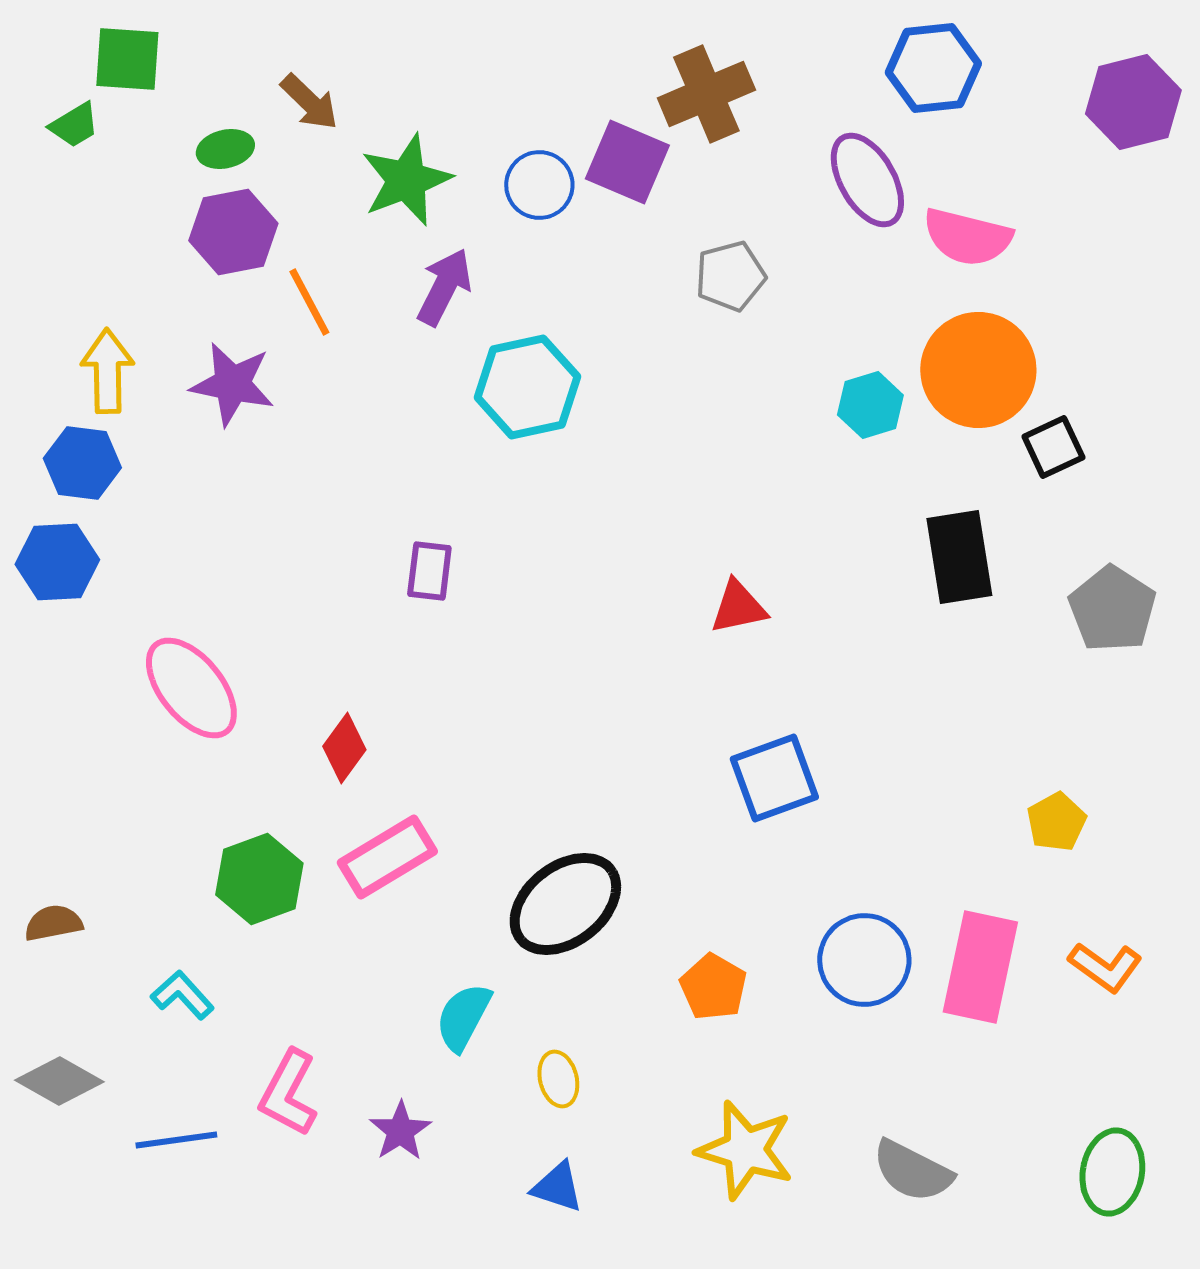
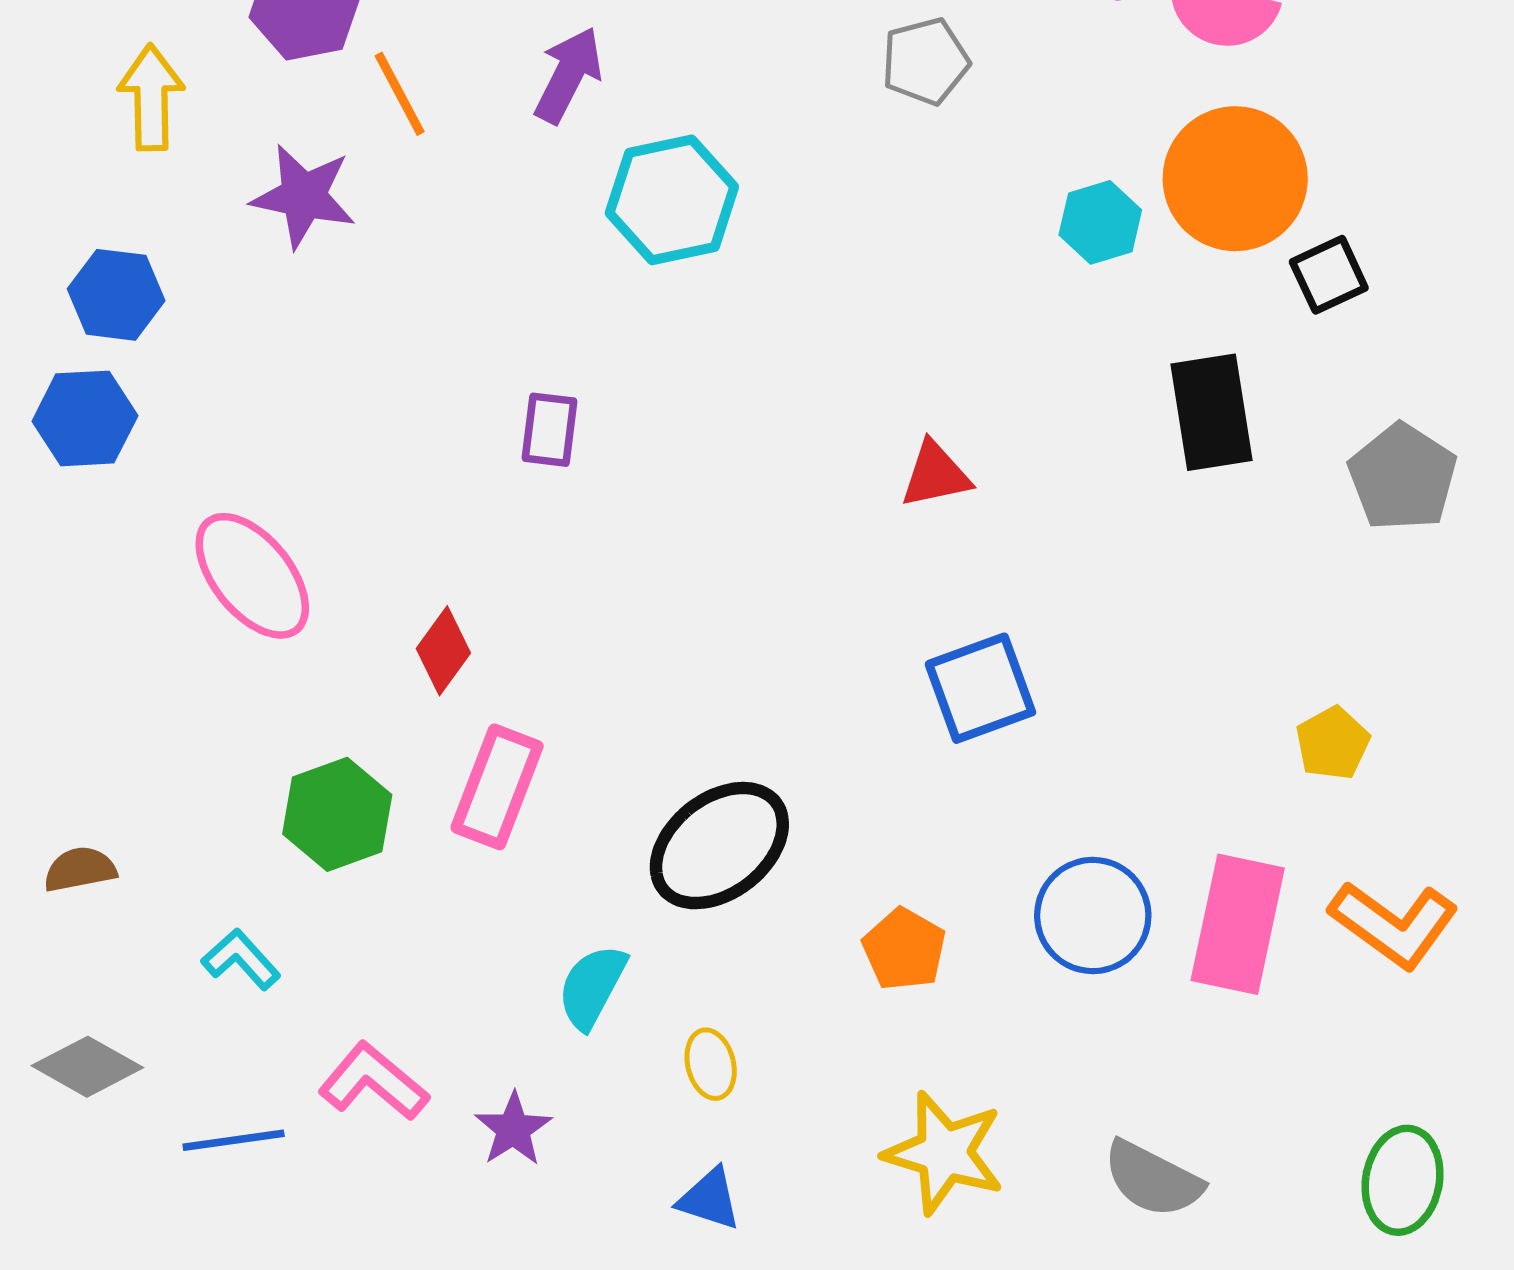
yellow arrow: (107, 371) -> (151, 97), moved
pink rectangle: (387, 857) -> (497, 787), turned -38
orange L-shape: (1105, 967) -> (1394, 924), size x1.4
pink L-shape: (288, 1093) -> (373, 1082), turned 102

